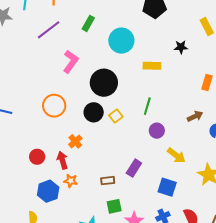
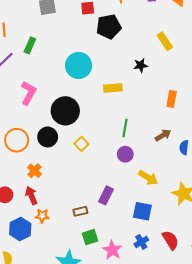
green rectangle: (88, 23) -> (30, 45), moved
green line: (147, 106) -> (125, 128), moved
black circle: (94, 112) -> (48, 137), moved
orange cross: (75, 141) -> (34, 171), moved

